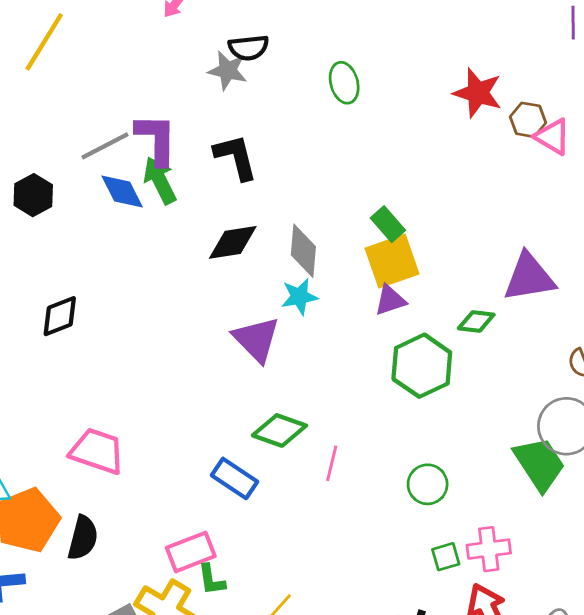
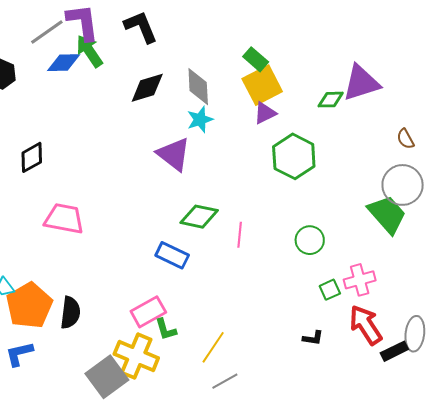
blue diamond: (122, 191) -> (64, 63), turned -56
green diamond: (476, 322) -> (331, 100), moved
pink trapezoid: (97, 451) -> (64, 219), moved

